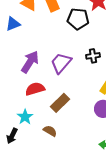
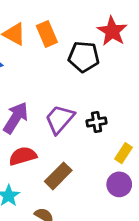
black cross: (93, 56) -> (97, 122), moved

